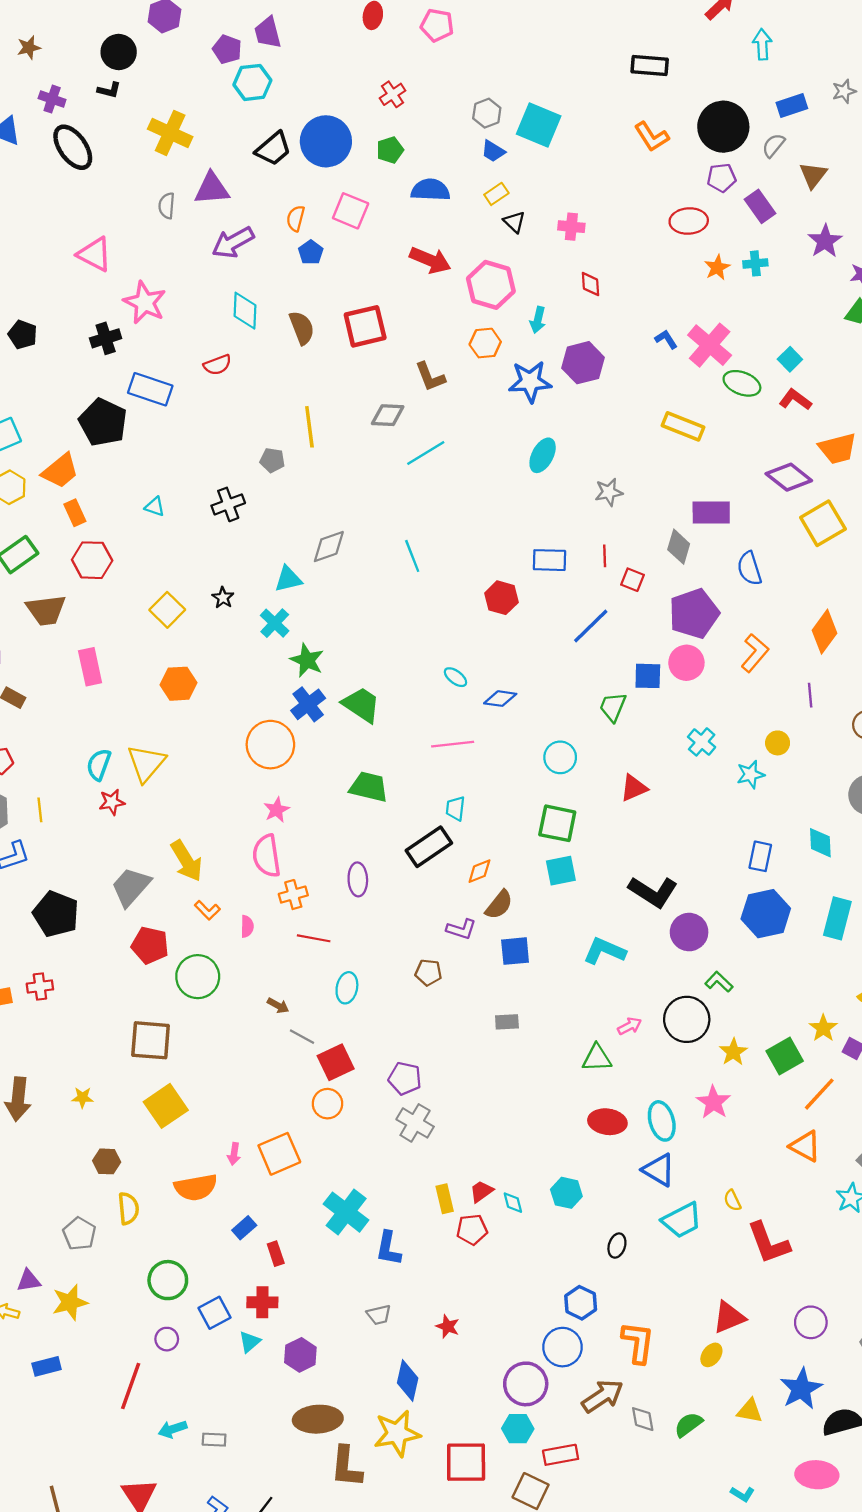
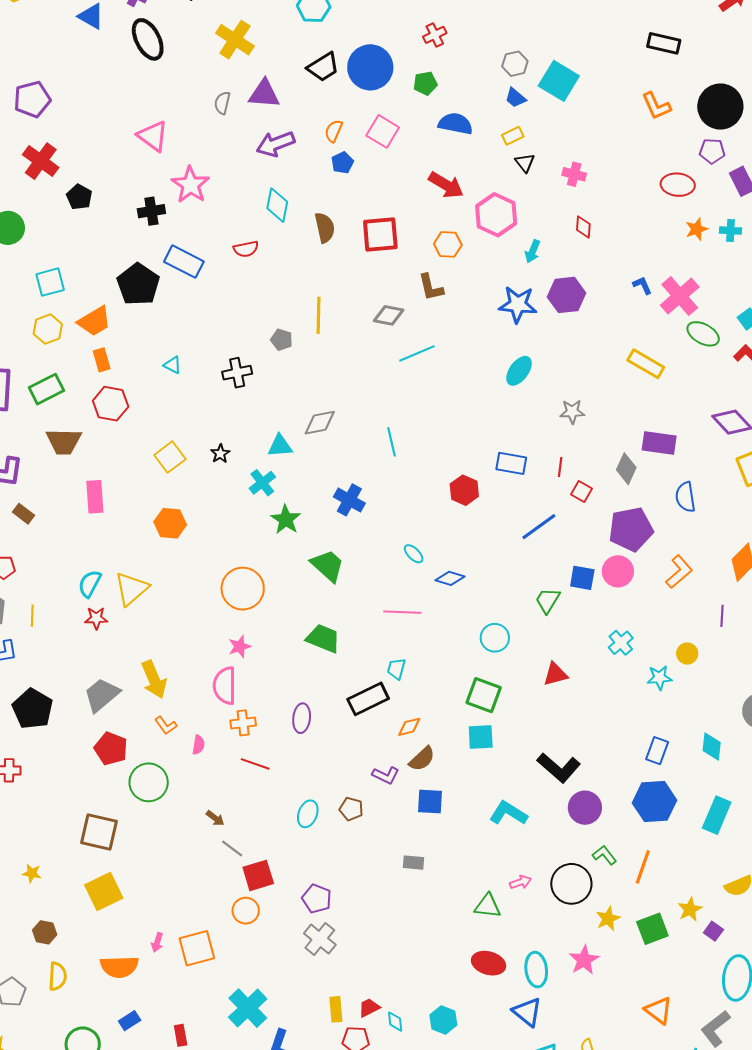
orange hexagon: (485, 343) -> (448, 244), moved
blue cross: (308, 704) -> (349, 500), moved, turned -32
cyan ellipse: (347, 988) -> (308, 814), moved
orange line: (819, 1094) -> (643, 867), moved, turned -32
blue rectangle: (244, 1228) -> (130, 1021), moved

